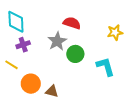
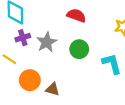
gray star: (57, 41) -> (47, 42), moved

